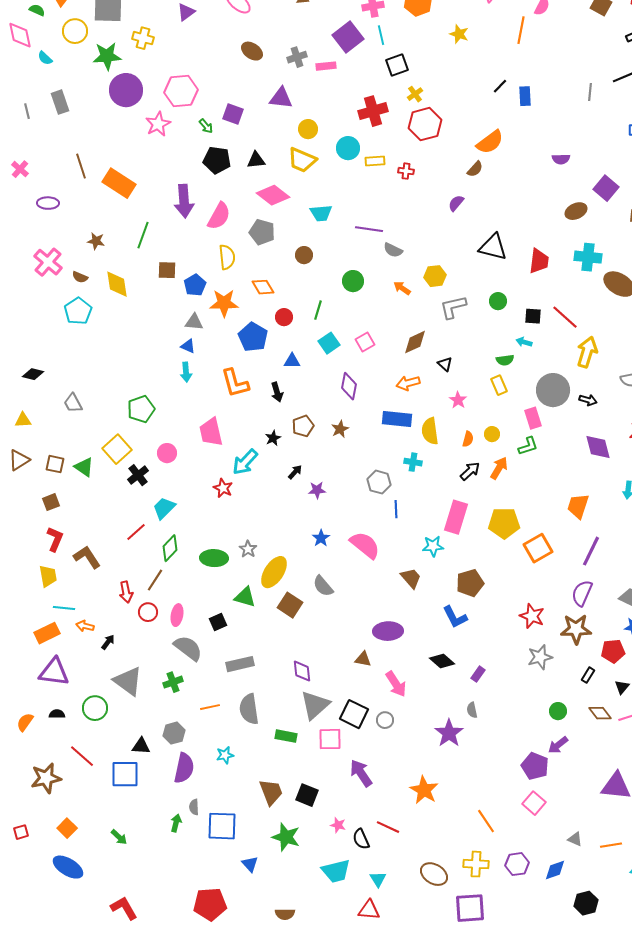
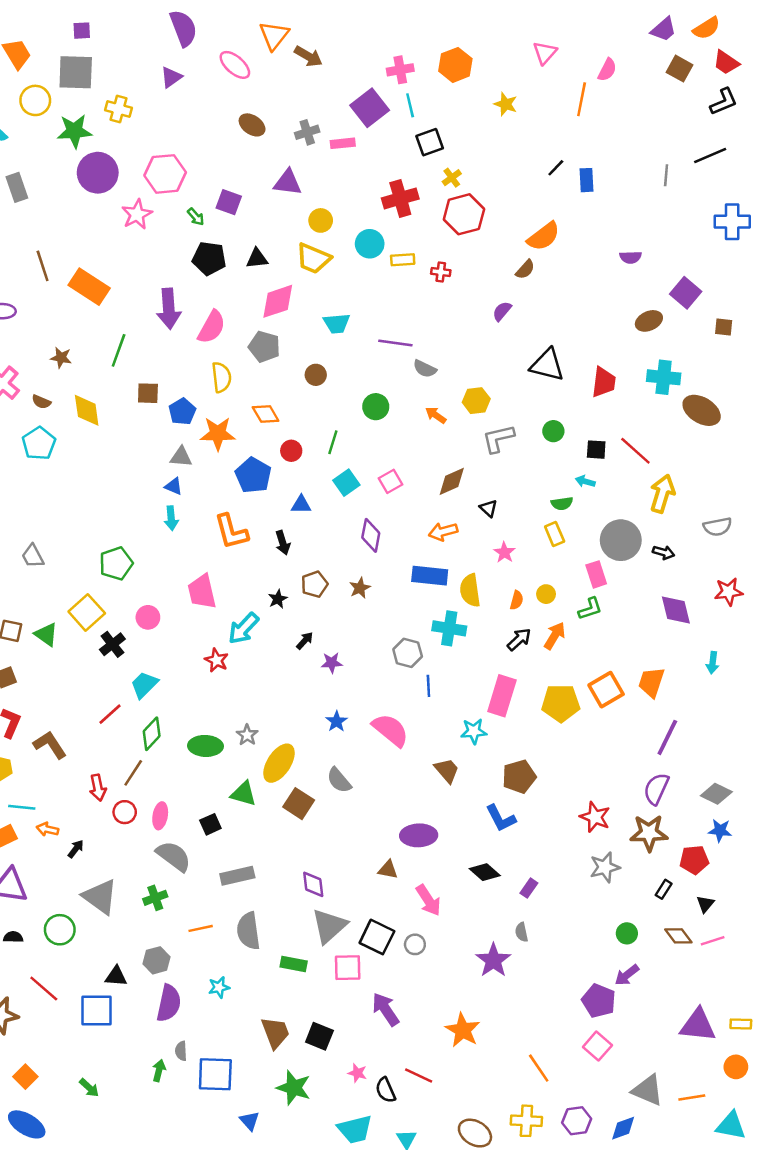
pink diamond: (273, 195) -> (278, 301), turned -56
cyan cross: (413, 462) -> (449, 628), size x1.5
orange square: (538, 548) -> (606, 690), moved
gray triangle: (575, 839) -> (648, 1090), size x1.8

